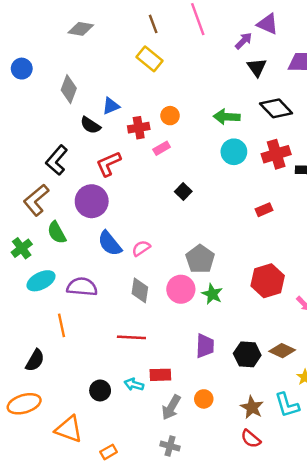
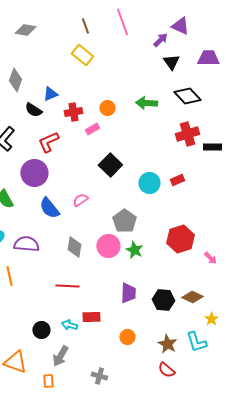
orange circle: (170, 116) -> (107, 108), moved
cyan circle: (234, 152) -> (149, 183), moved
black square: (183, 192) -> (110, 165), size x1.6
pink semicircle: (141, 248) -> (80, 200), moved
gray arrow: (171, 407) -> (60, 356), moved
orange rectangle: (109, 452) -> (48, 381), turned -64

